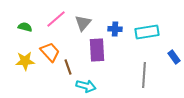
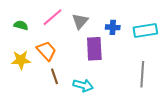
brown line: (68, 67) -> (55, 76), moved

